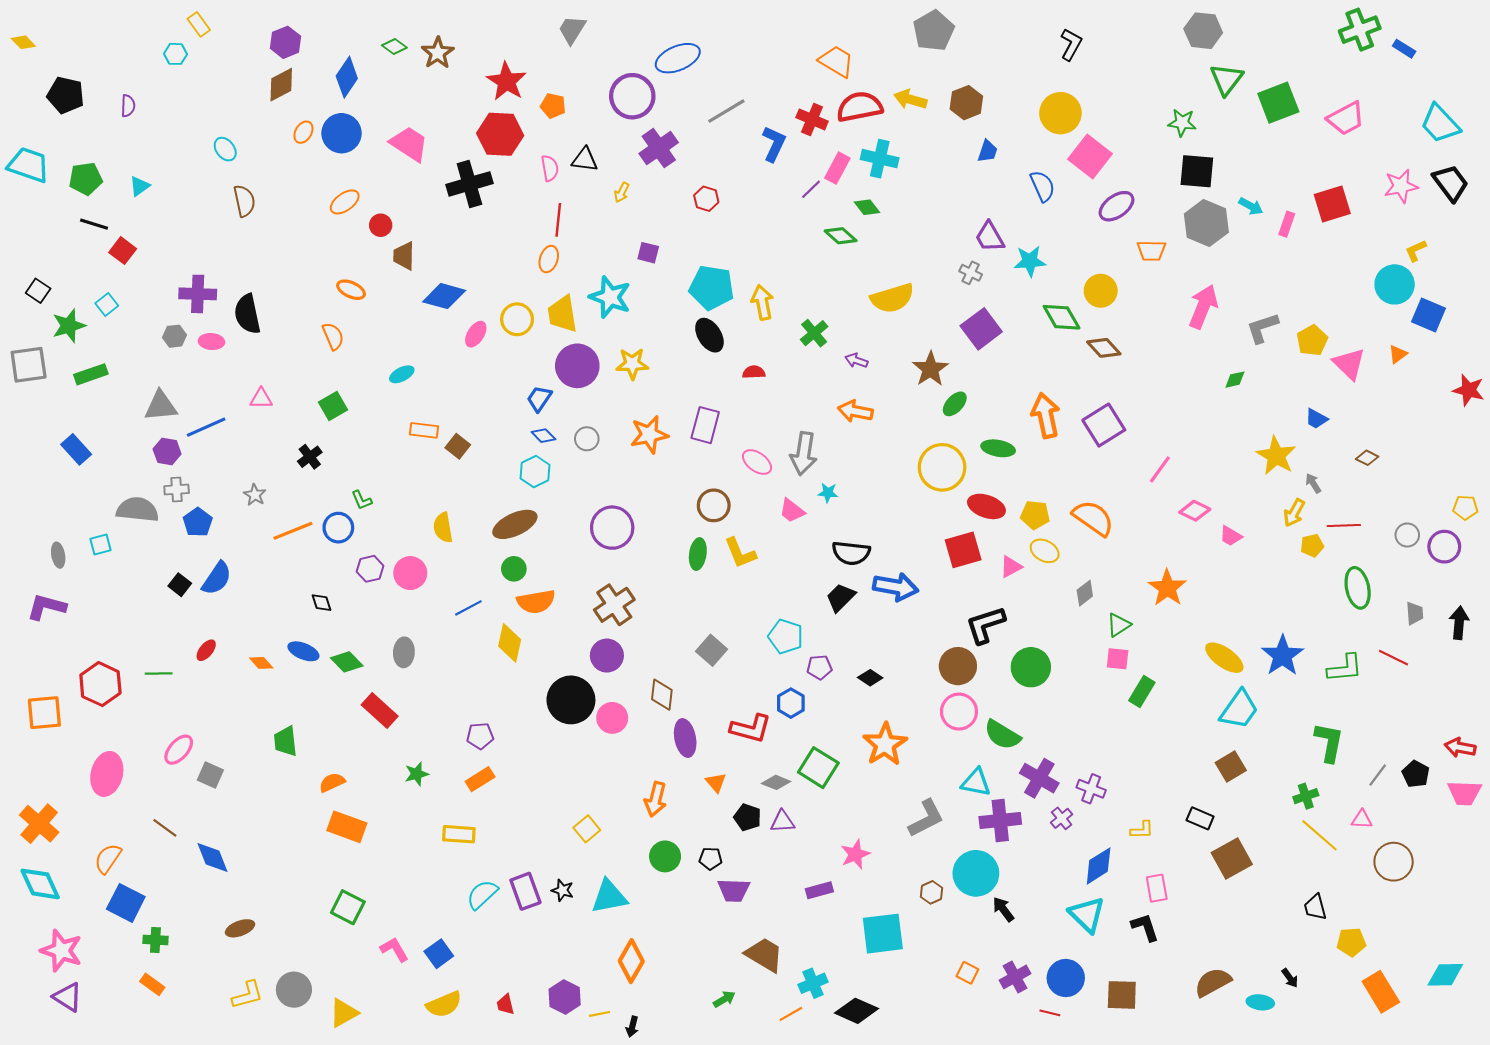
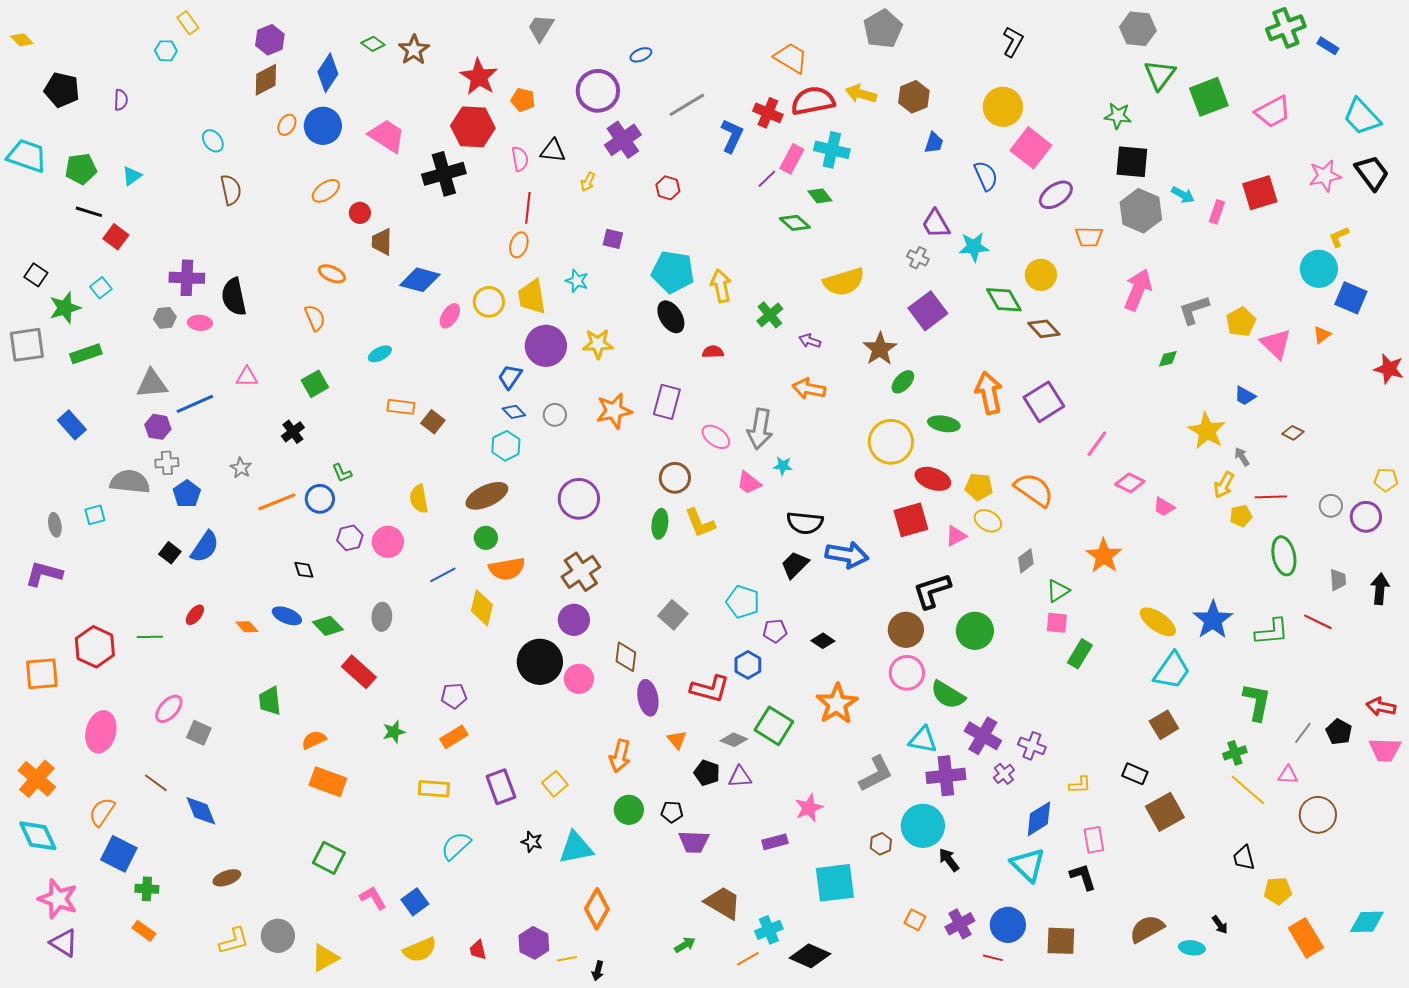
blue ellipse: (678, 58) -> (641, 55), size x0.5
cyan star: (610, 297) -> (577, 281), size x0.6
purple rectangle: (525, 891) -> (501, 787), moved

